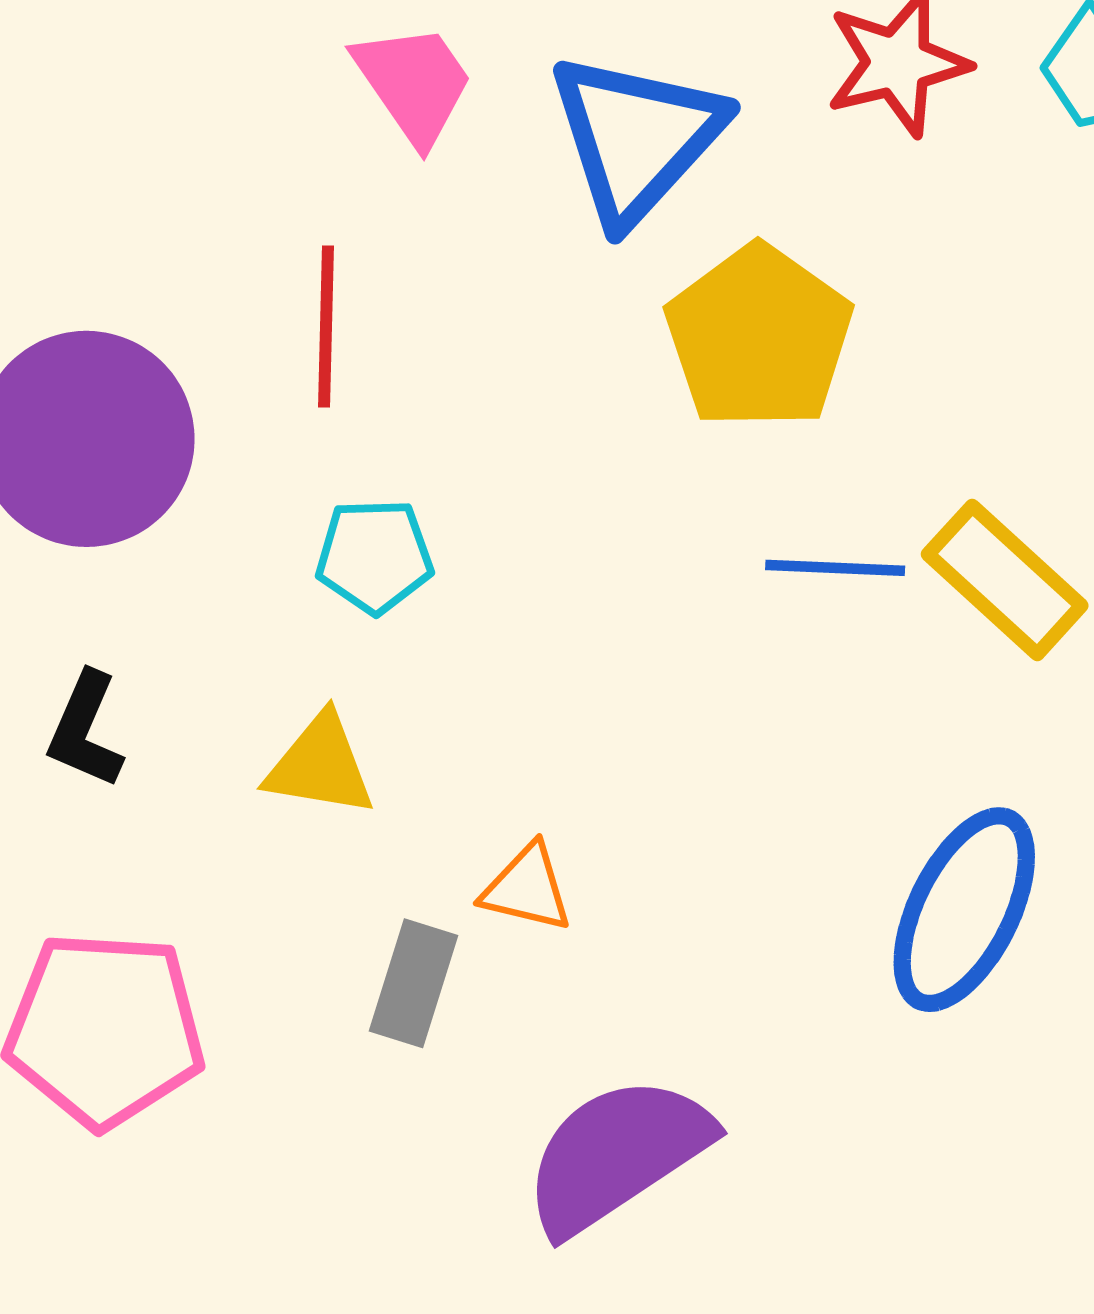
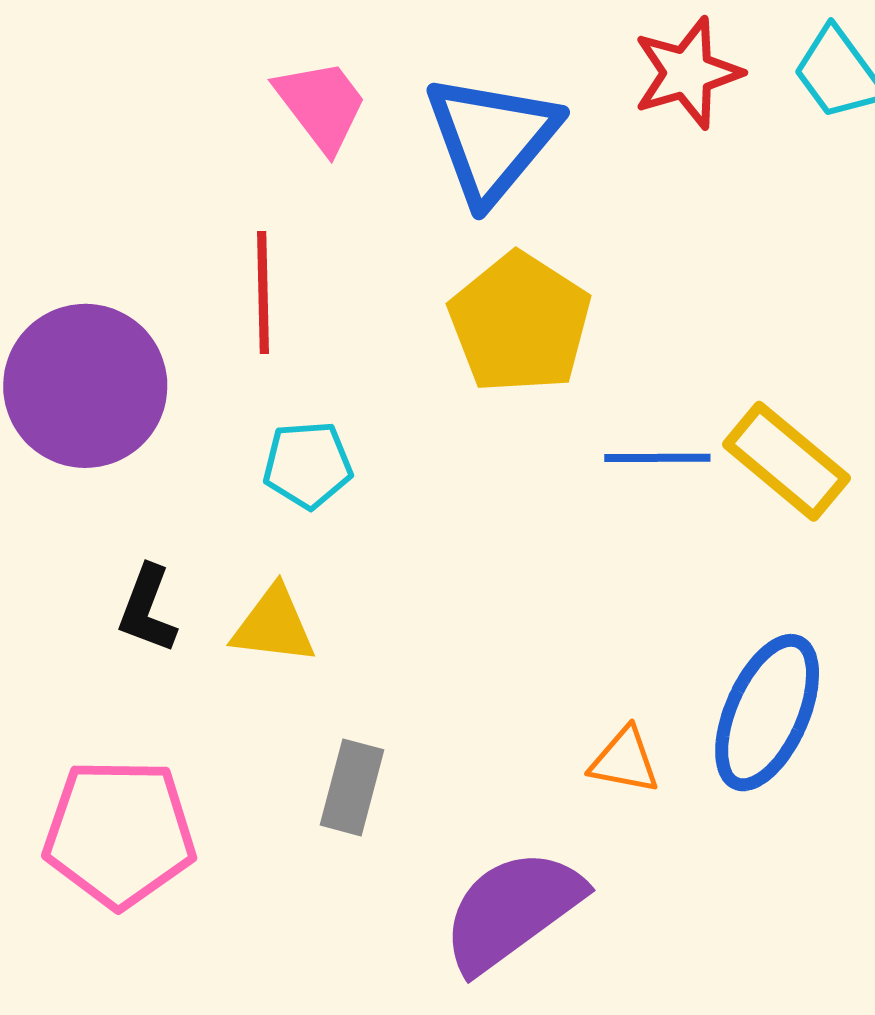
yellow pentagon: (759, 337) -> (520, 323), moved
black L-shape: (85, 730) -> (147, 609), moved
orange triangle: (527, 888) -> (625, 761), moved

